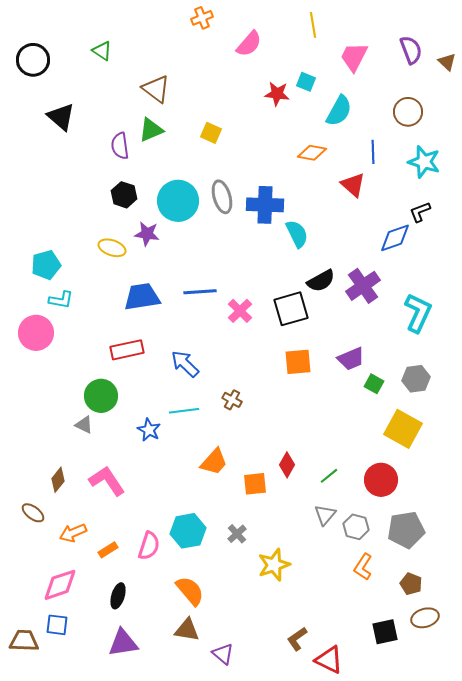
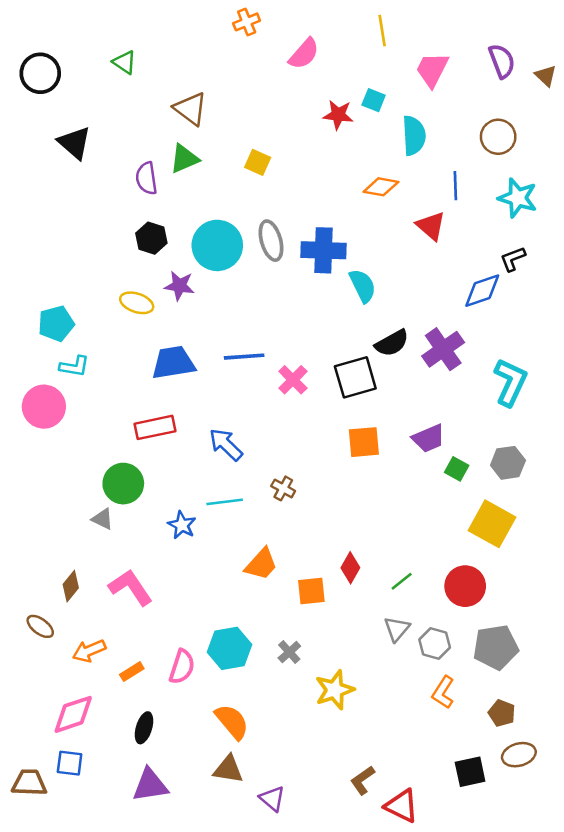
cyan semicircle: (339, 111) -> (414, 136), turned -32

